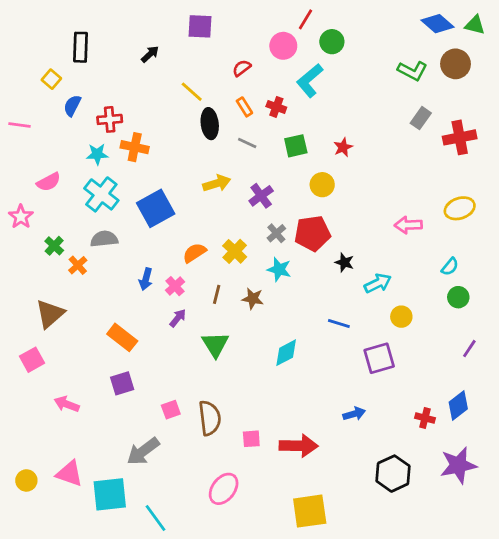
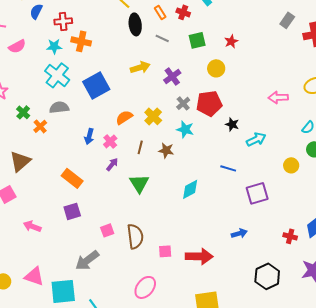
pink semicircle: (49, 182) -> (17, 46), moved
yellow circle: (401, 317) -> (291, 165), moved

